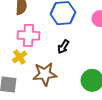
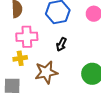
yellow cross: (19, 57) -> (20, 58), turned 32

